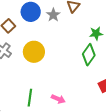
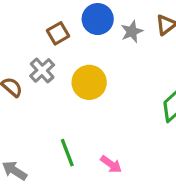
green line: (30, 98) -> (67, 153), turned -42

